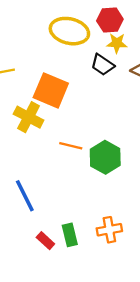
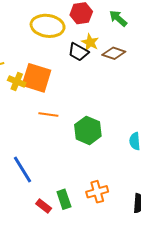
yellow star: (117, 43) -> (90, 42), moved, turned 30
yellow cross: (29, 117) -> (17, 81), moved, size x0.7
orange line: (71, 146) -> (48, 115), moved

